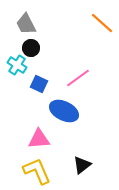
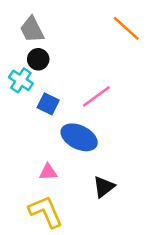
pink triangle: (39, 139) -> (48, 172), size x0.7
black triangle: (82, 165) -> (104, 187), moved

